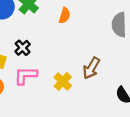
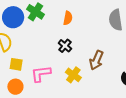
black cross: (23, 48) -> (65, 46), moved

